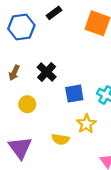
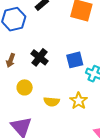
blue square: (74, 94) -> (75, 60), moved
yellow semicircle: (60, 139) -> (52, 102), moved

